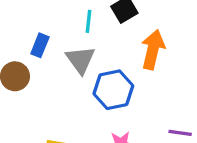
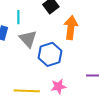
cyan line: (88, 21) -> (18, 17), moved

